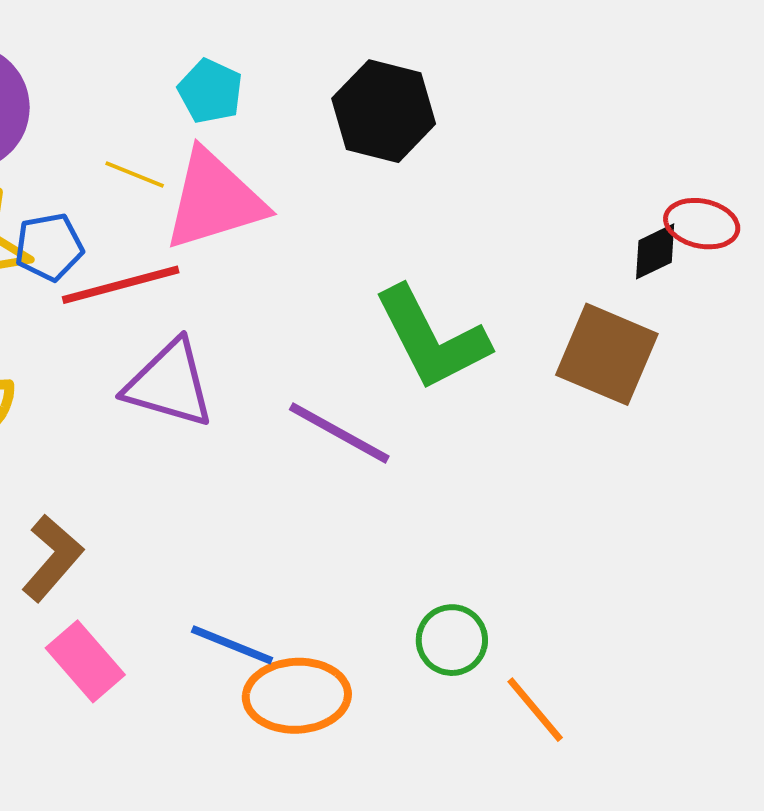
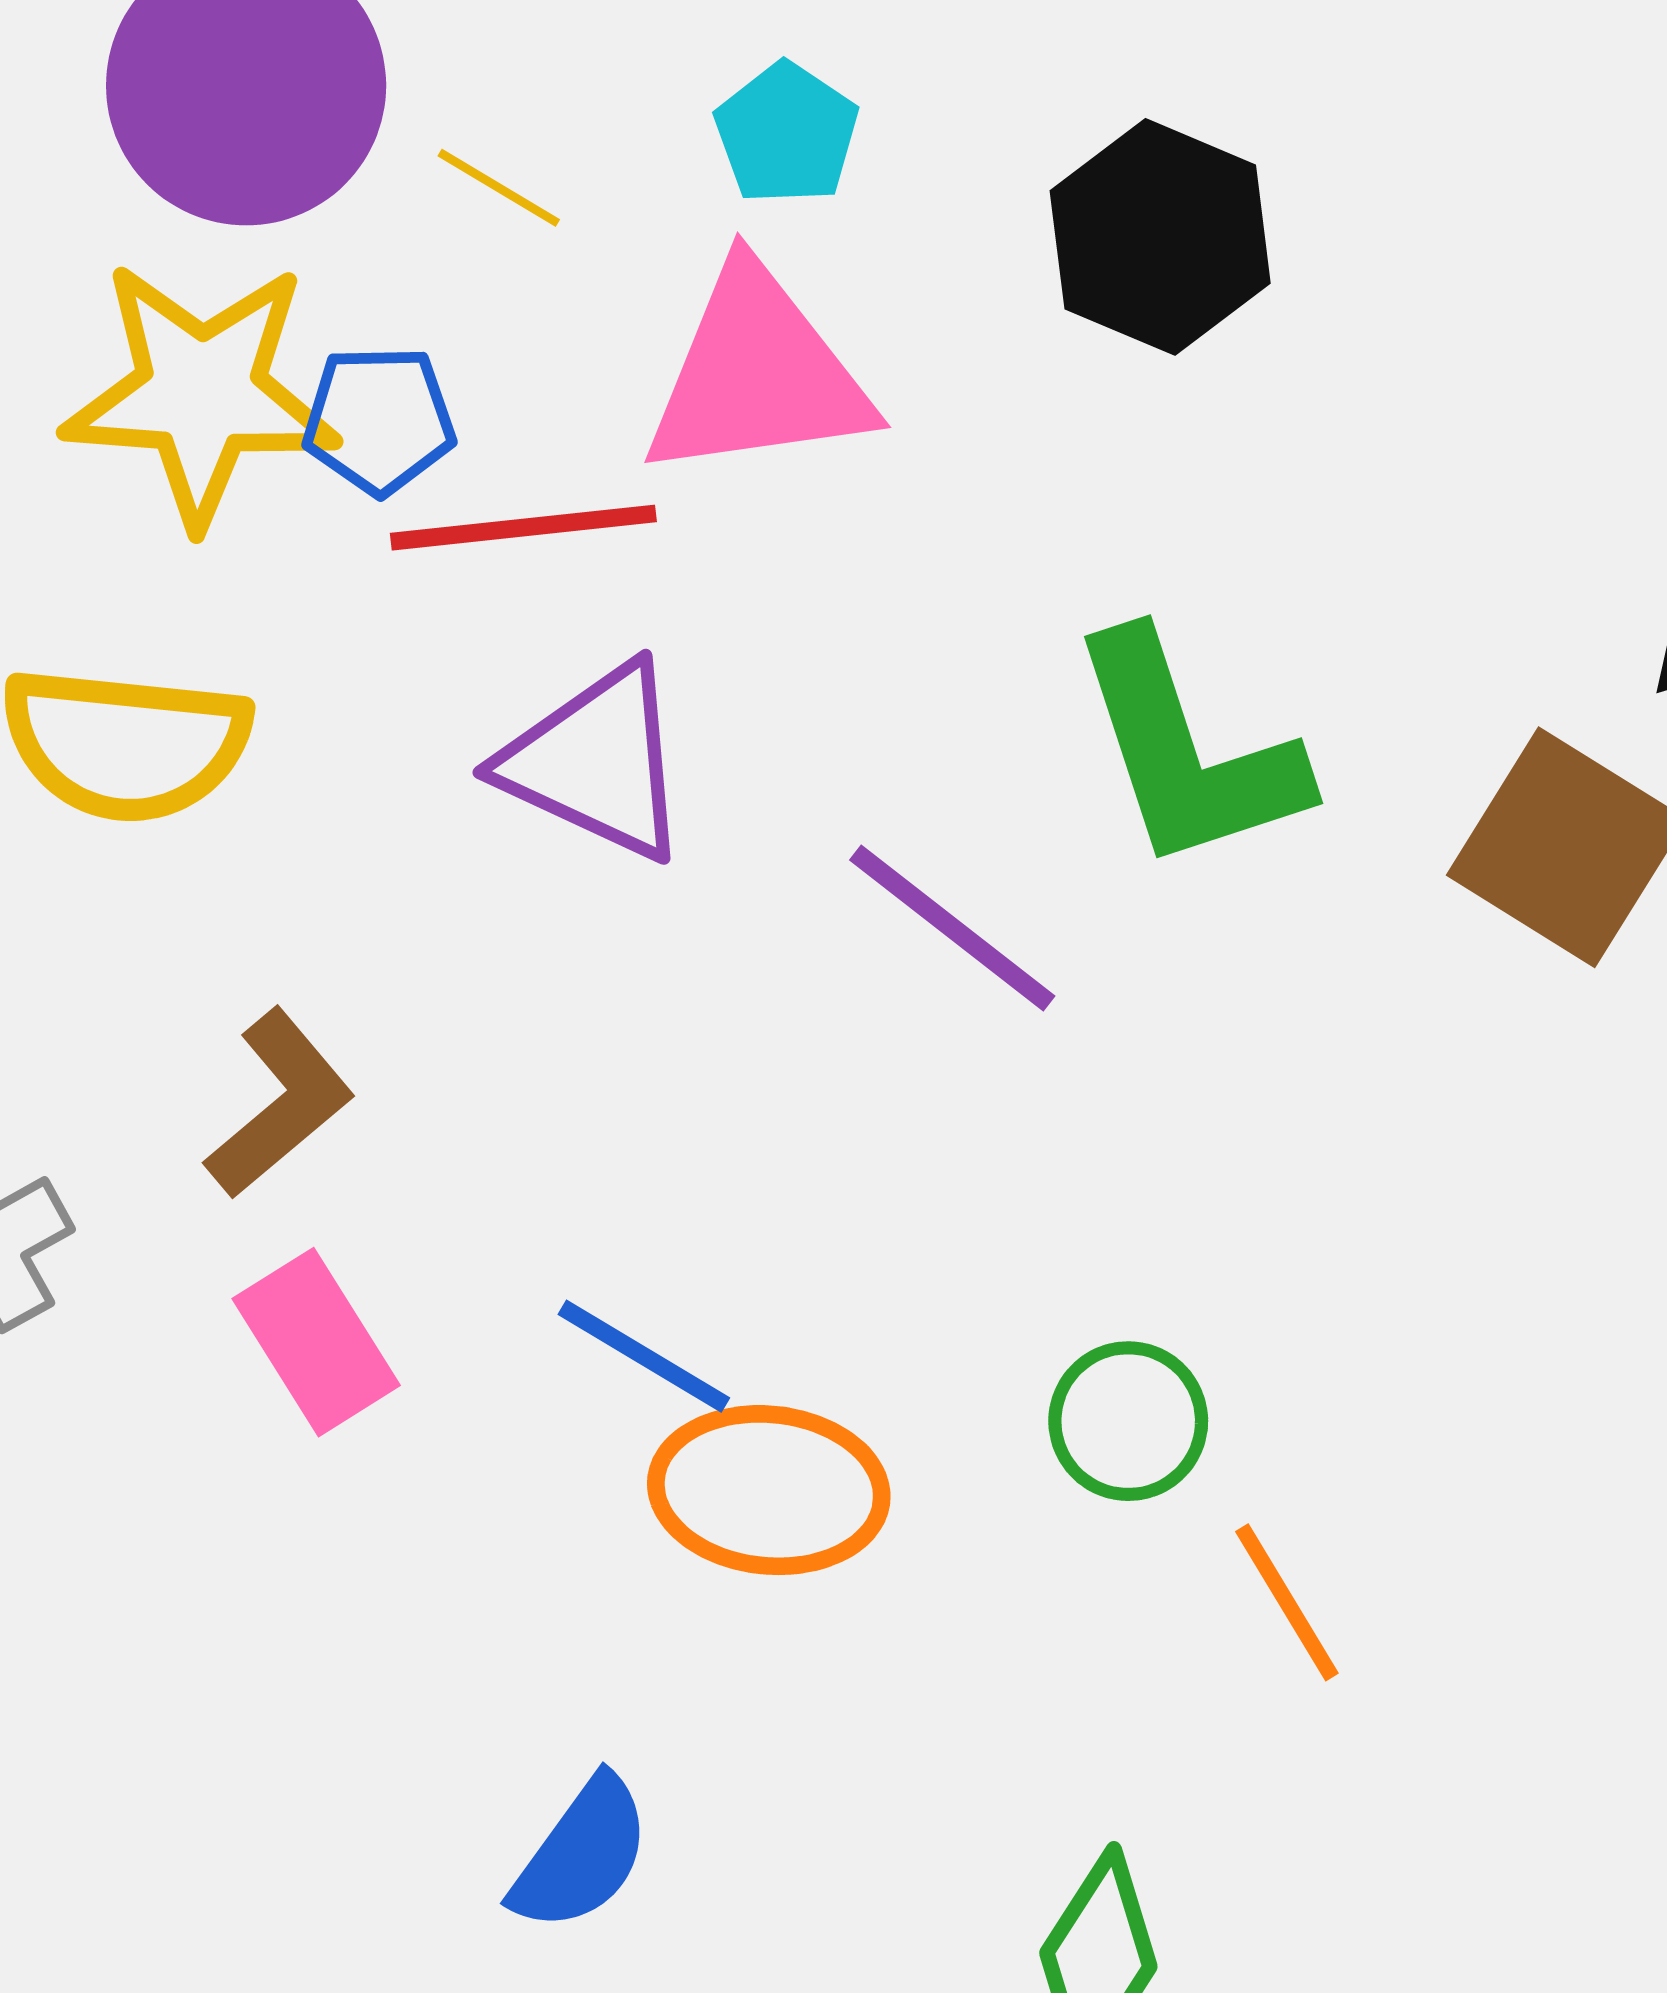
yellow line: (135, 175) -> (499, 188), moved

